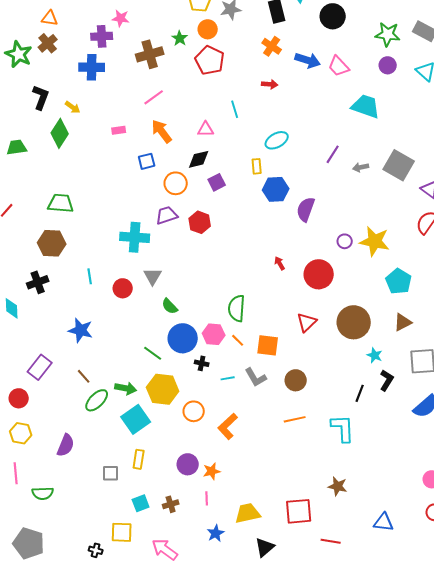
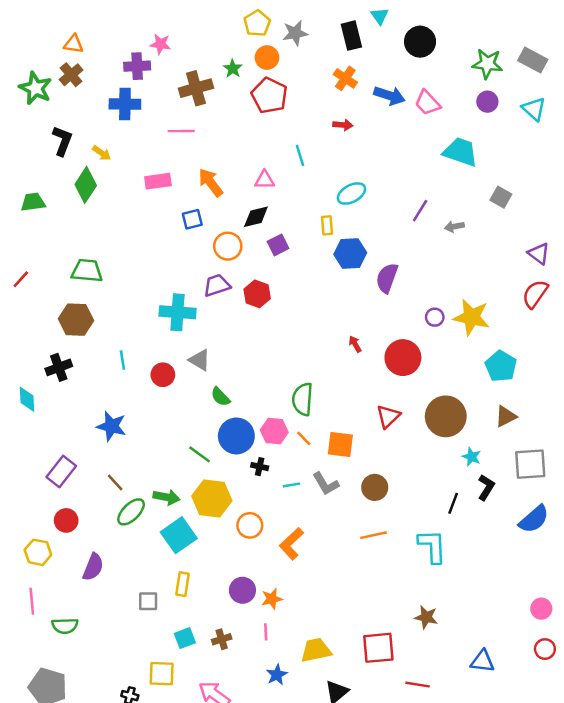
pink line: (154, 97) -> (181, 131), moved, turned 35
pink rectangle: (119, 130) -> (158, 181), size x1.5
gray square: (399, 165) -> (501, 197), moved, size x0.6
gray triangle: (153, 276) -> (200, 360), turned -30
red circle: (19, 398) -> (66, 520), moved

